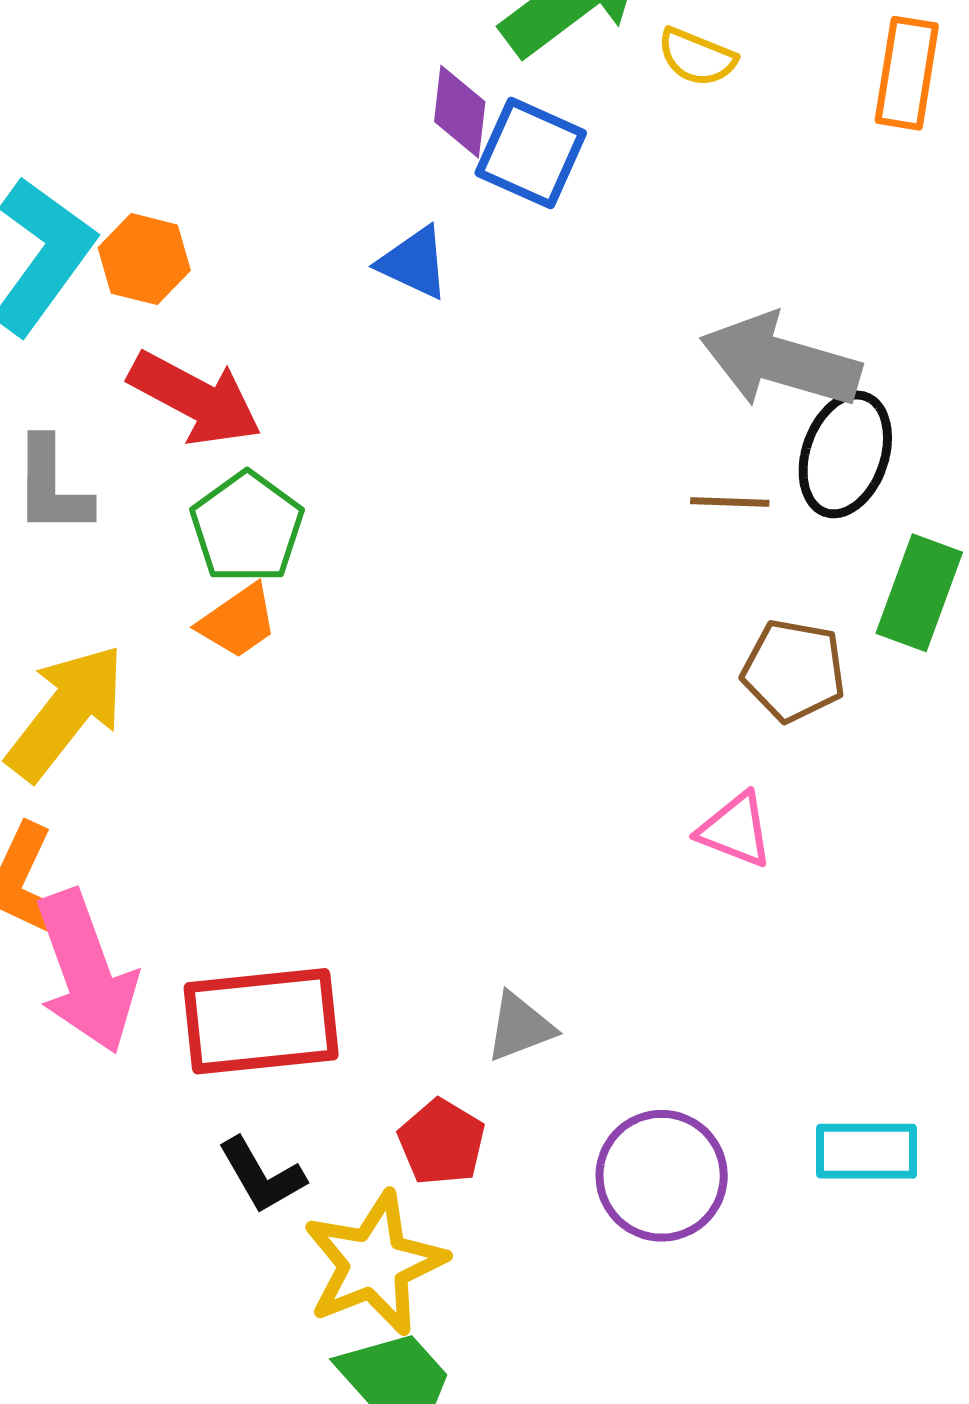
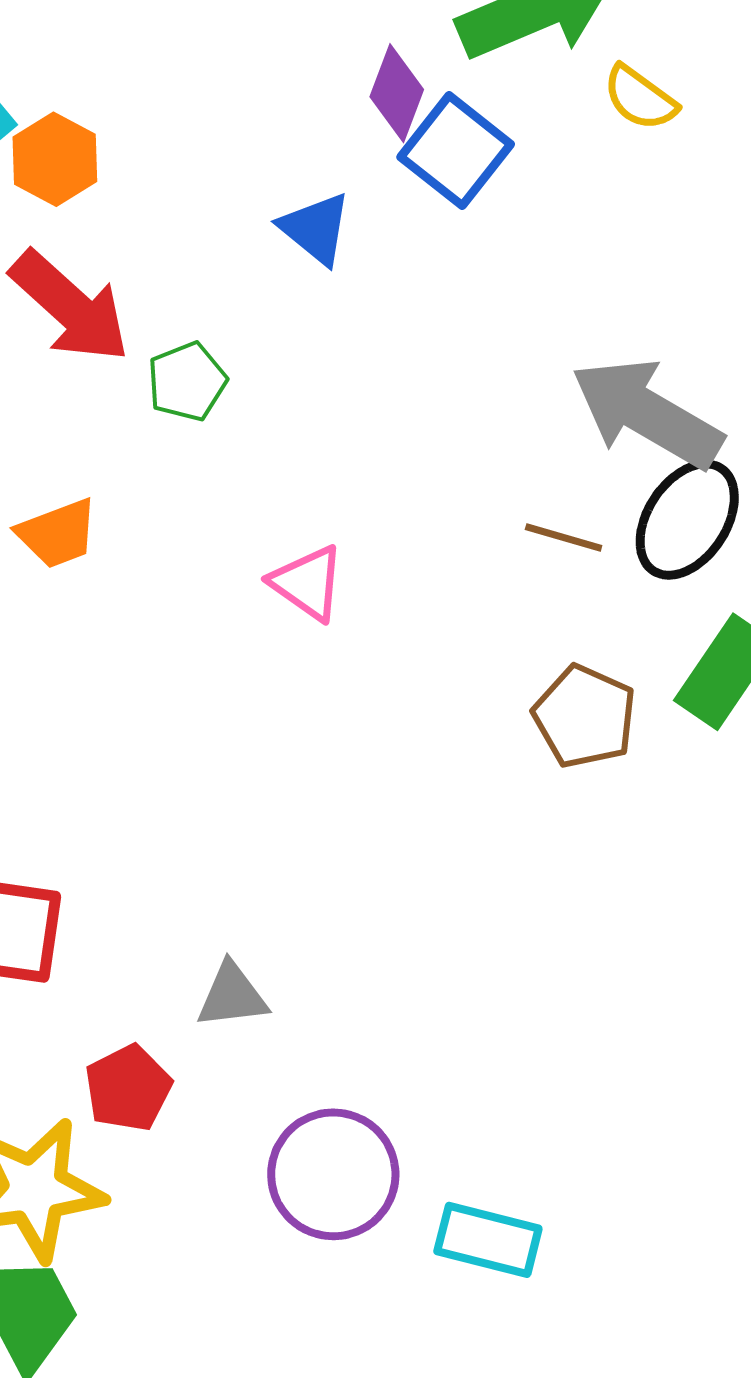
green pentagon: (247, 527) -> (187, 382), moved, size x0.7
pink triangle: (735, 830) -> (308, 583), moved
cyan rectangle: (866, 1151) -> (488, 1240), moved

